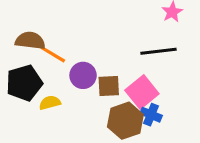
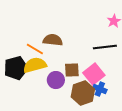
brown semicircle: (30, 41) -> (53, 40), moved
purple circle: (83, 75) -> (56, 80), moved
yellow semicircle: (50, 103) -> (35, 65), moved, size x1.6

